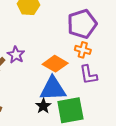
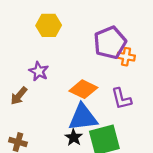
orange cross: (83, 50) -> (126, 57), moved
purple star: (16, 55) -> (39, 71), moved

